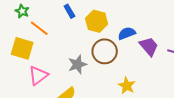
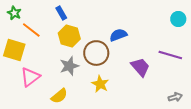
yellow hexagon: (97, 21) -> (69, 36), moved
purple trapezoid: (149, 46) -> (140, 67), moved
yellow star: (127, 86) -> (100, 84), moved

